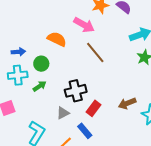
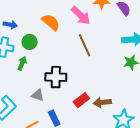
green arrow: (40, 86) -> (22, 63), turned -48
red rectangle: (93, 108) -> (81, 100), moved
gray triangle: (63, 113) -> (38, 95), turned 32

